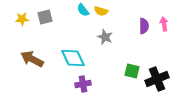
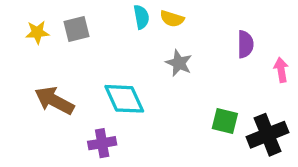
cyan semicircle: (83, 10) -> (141, 17), turned -152
pink arrow: (164, 24) -> (281, 70), moved
purple cross: (83, 84) -> (102, 143), moved

